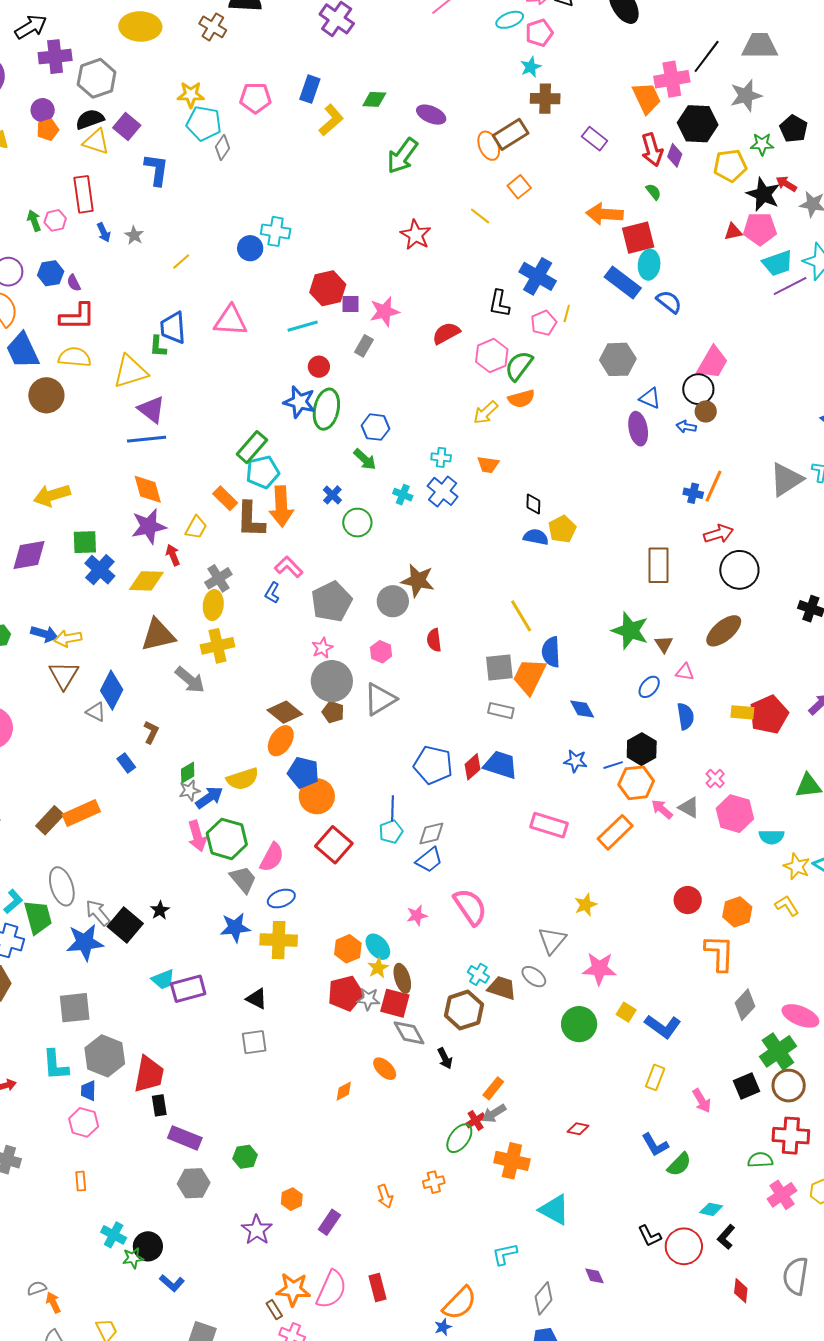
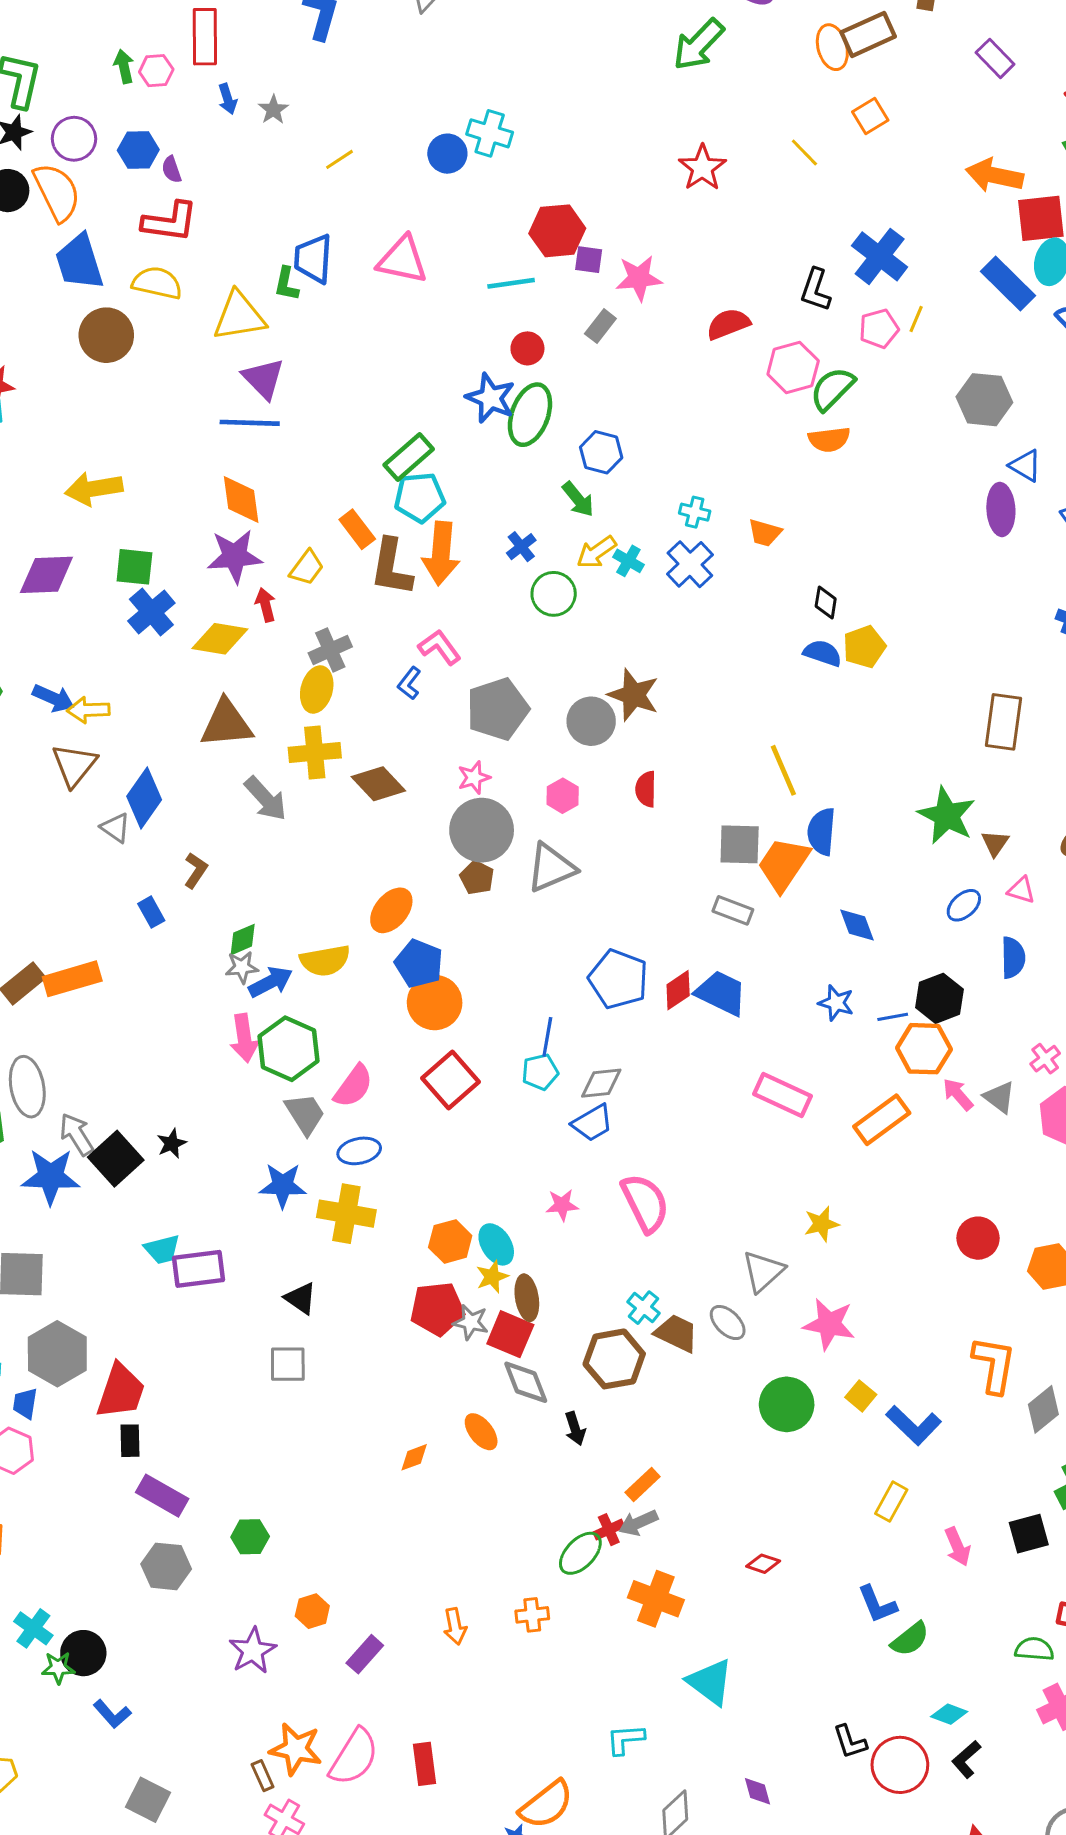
yellow arrow: (486, 413) -> (596, 552), moved
brown diamond: (285, 712) -> (378, 784), moved
orange L-shape: (719, 953) -> (994, 1365), moved

